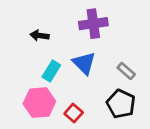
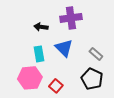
black arrow: (39, 35) -> (41, 27), moved
cyan rectangle: (51, 71) -> (39, 54), turned -42

